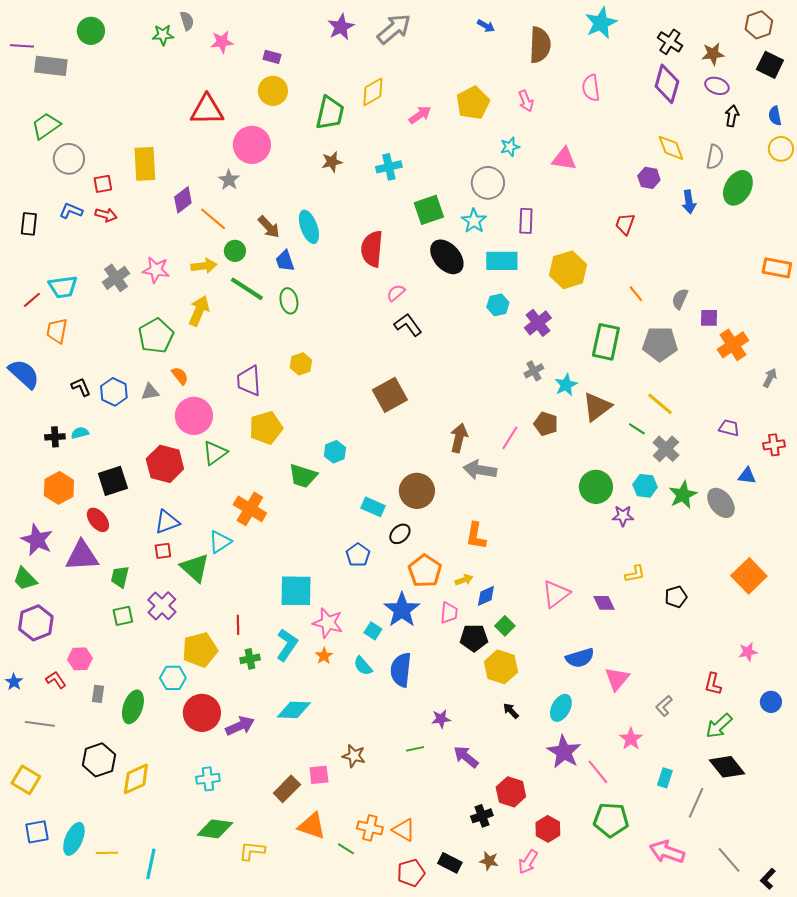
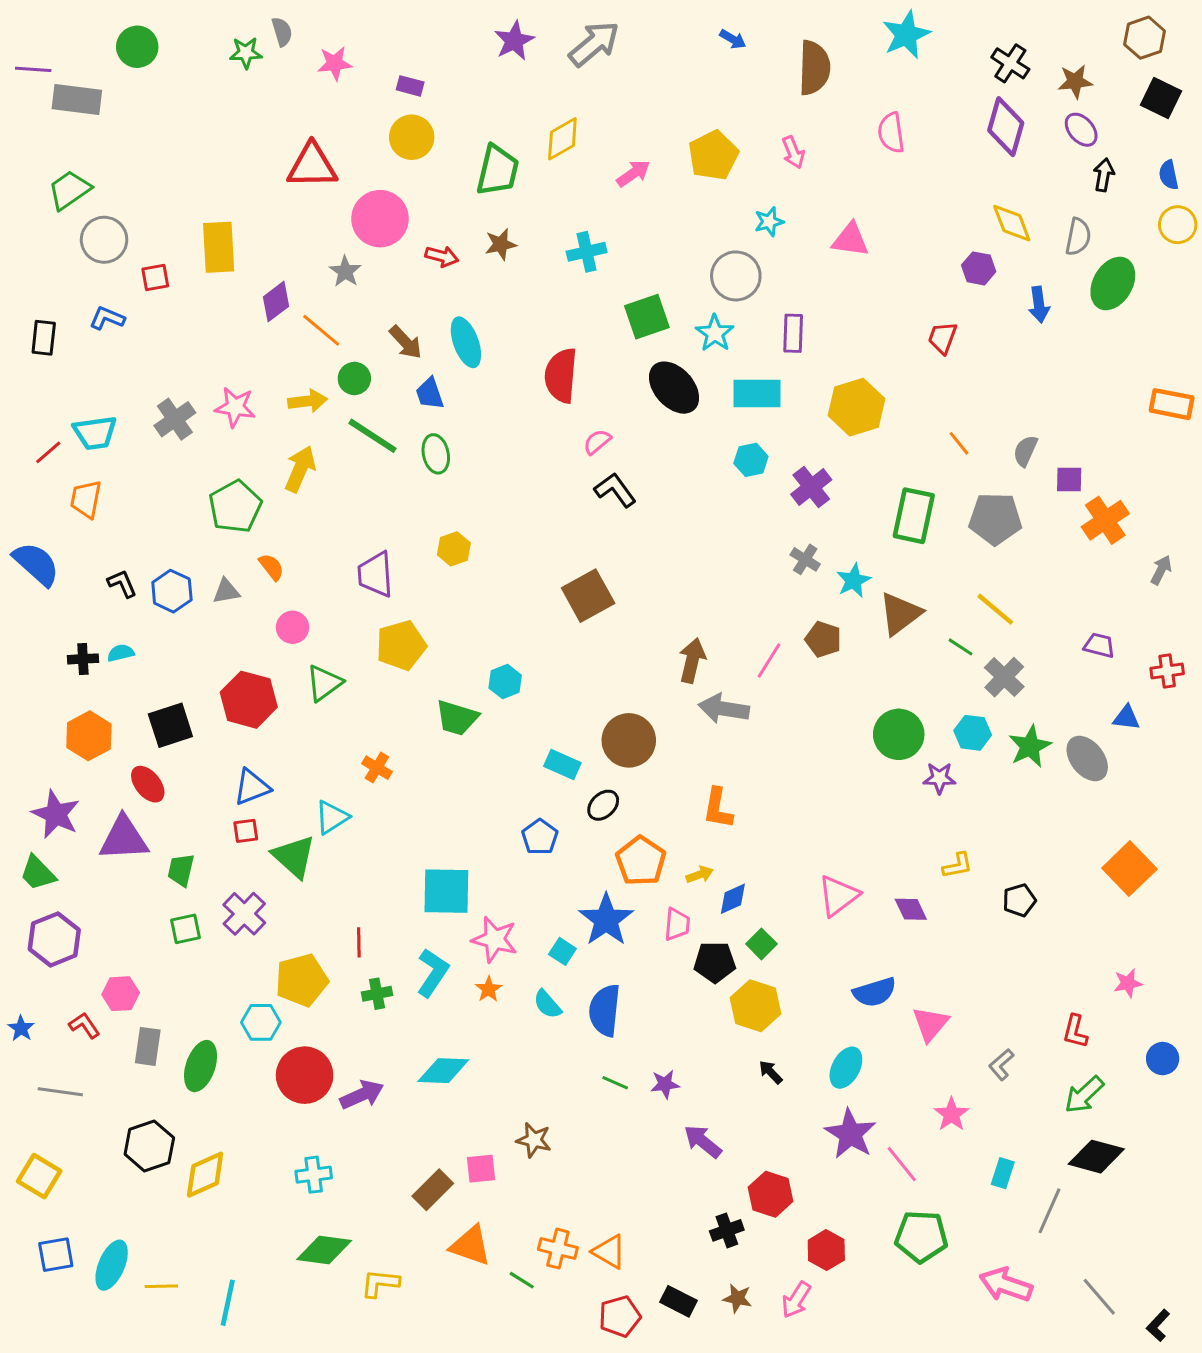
purple ellipse: (717, 86) -> (1081, 130), turned 30
red arrow: (106, 215) -> (442, 256), moved
gray cross: (534, 371) -> (805, 559), turned -30
pink circle: (194, 416) -> (293, 627), size x0.6
orange cross: (250, 509) -> (377, 768), size x0.6
gray rectangle: (98, 694) -> (148, 1046), size x1.4
green line: (415, 749) -> (615, 1083), moved, turned 36
black diamond: (727, 767) -> (1096, 1157), turned -36

